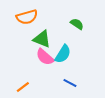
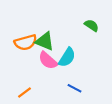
orange semicircle: (27, 17) -> (26, 42), moved
green semicircle: (77, 24) -> (92, 25), moved

